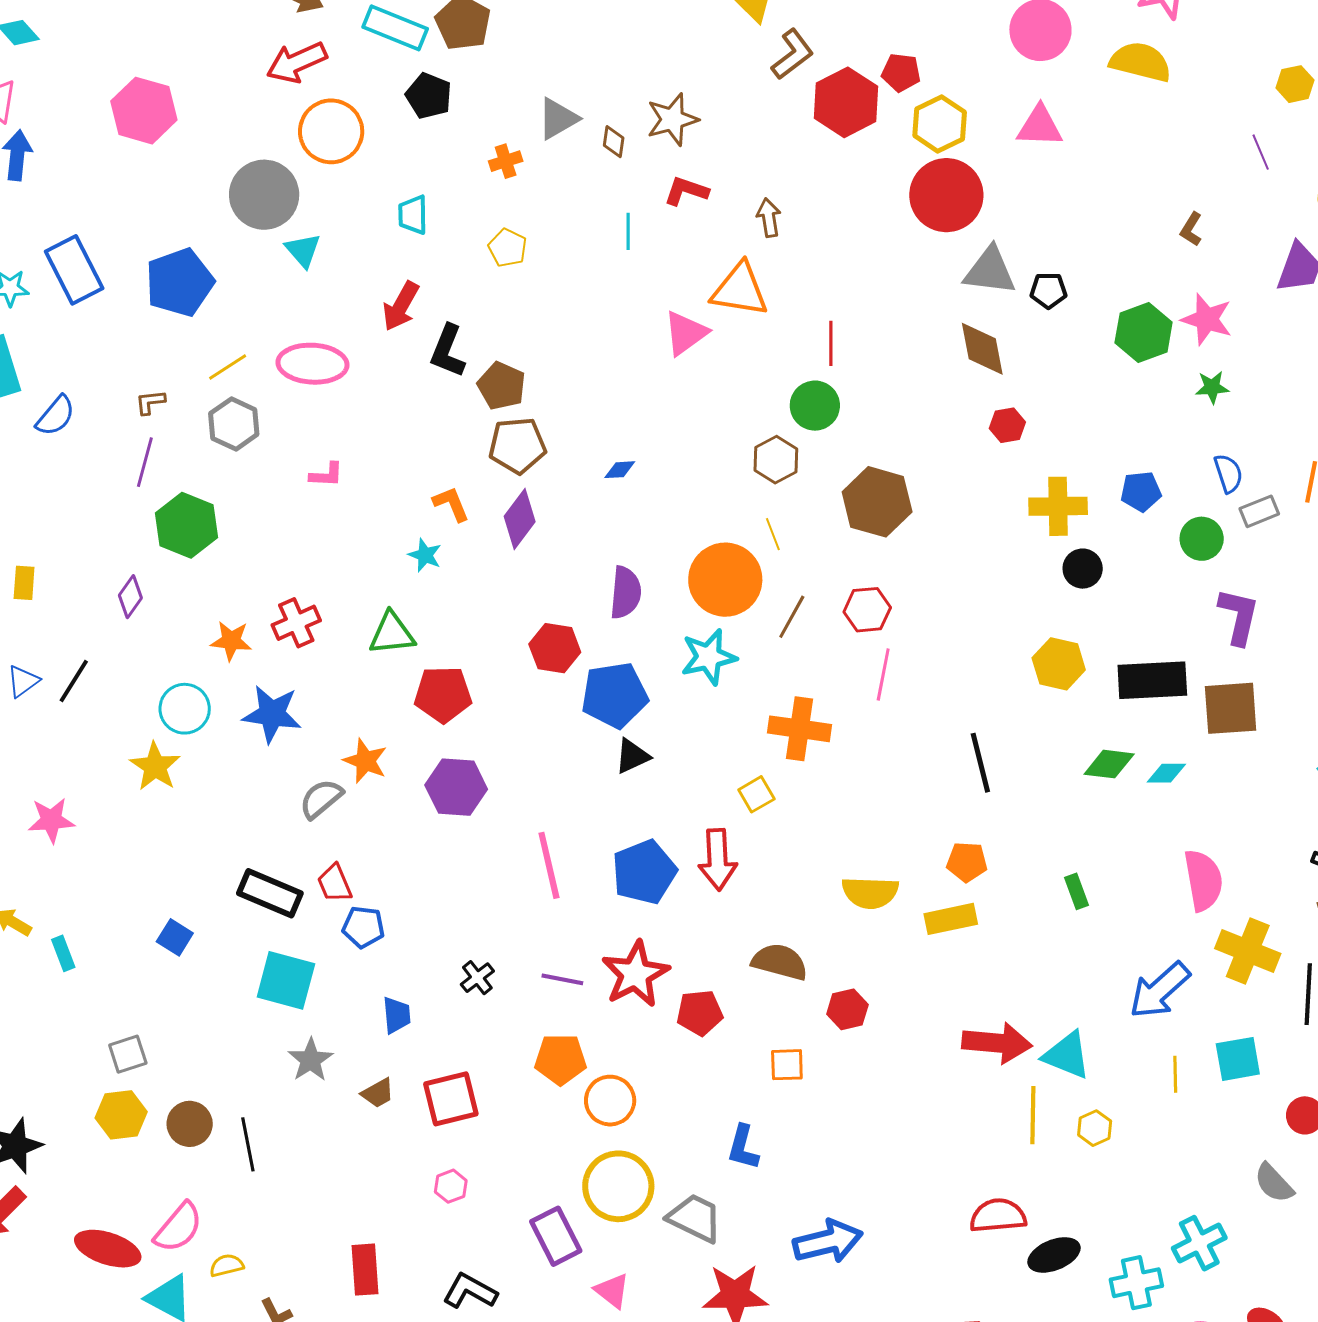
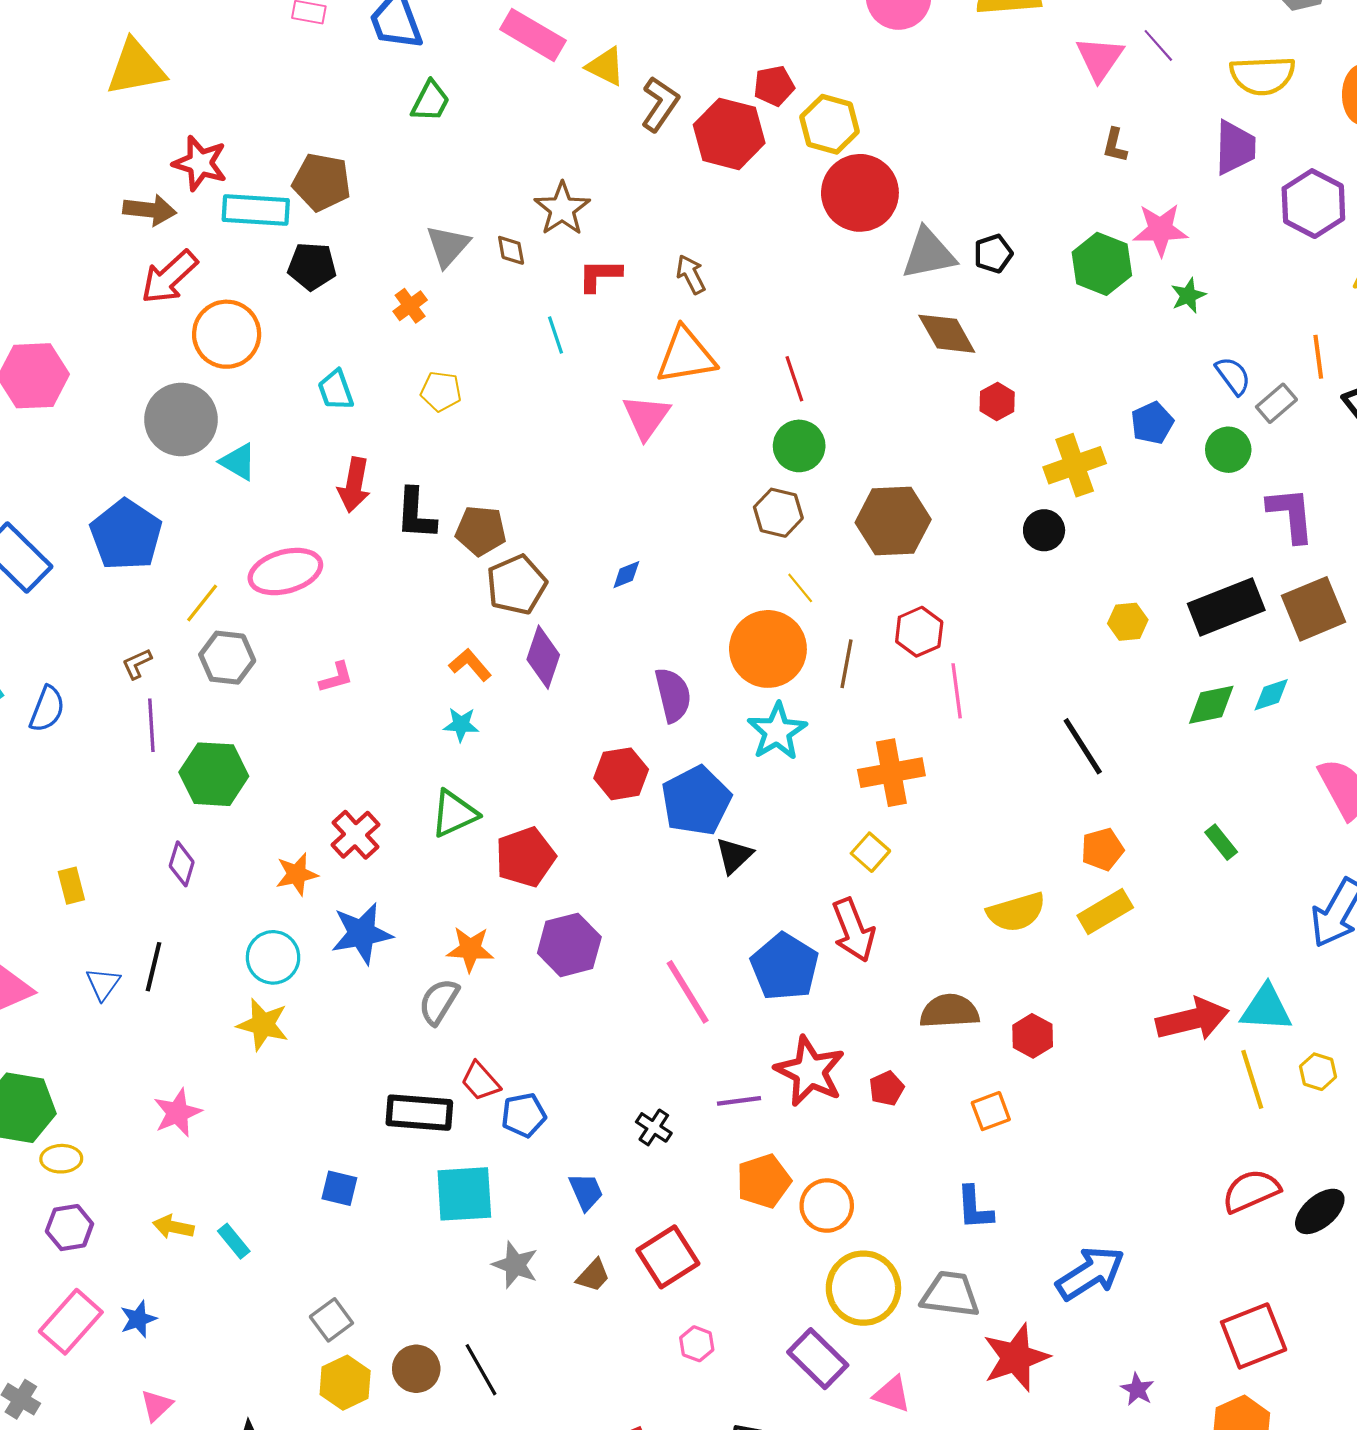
pink triangle: (1040, 126) -> (1100, 58), moved, turned -39
black circle: (1083, 569) -> (1044, 530), moved
yellow hexagon: (1059, 664) -> (1128, 622), size x0.7
red pentagon: (700, 1013) -> (887, 1088), size x0.7

